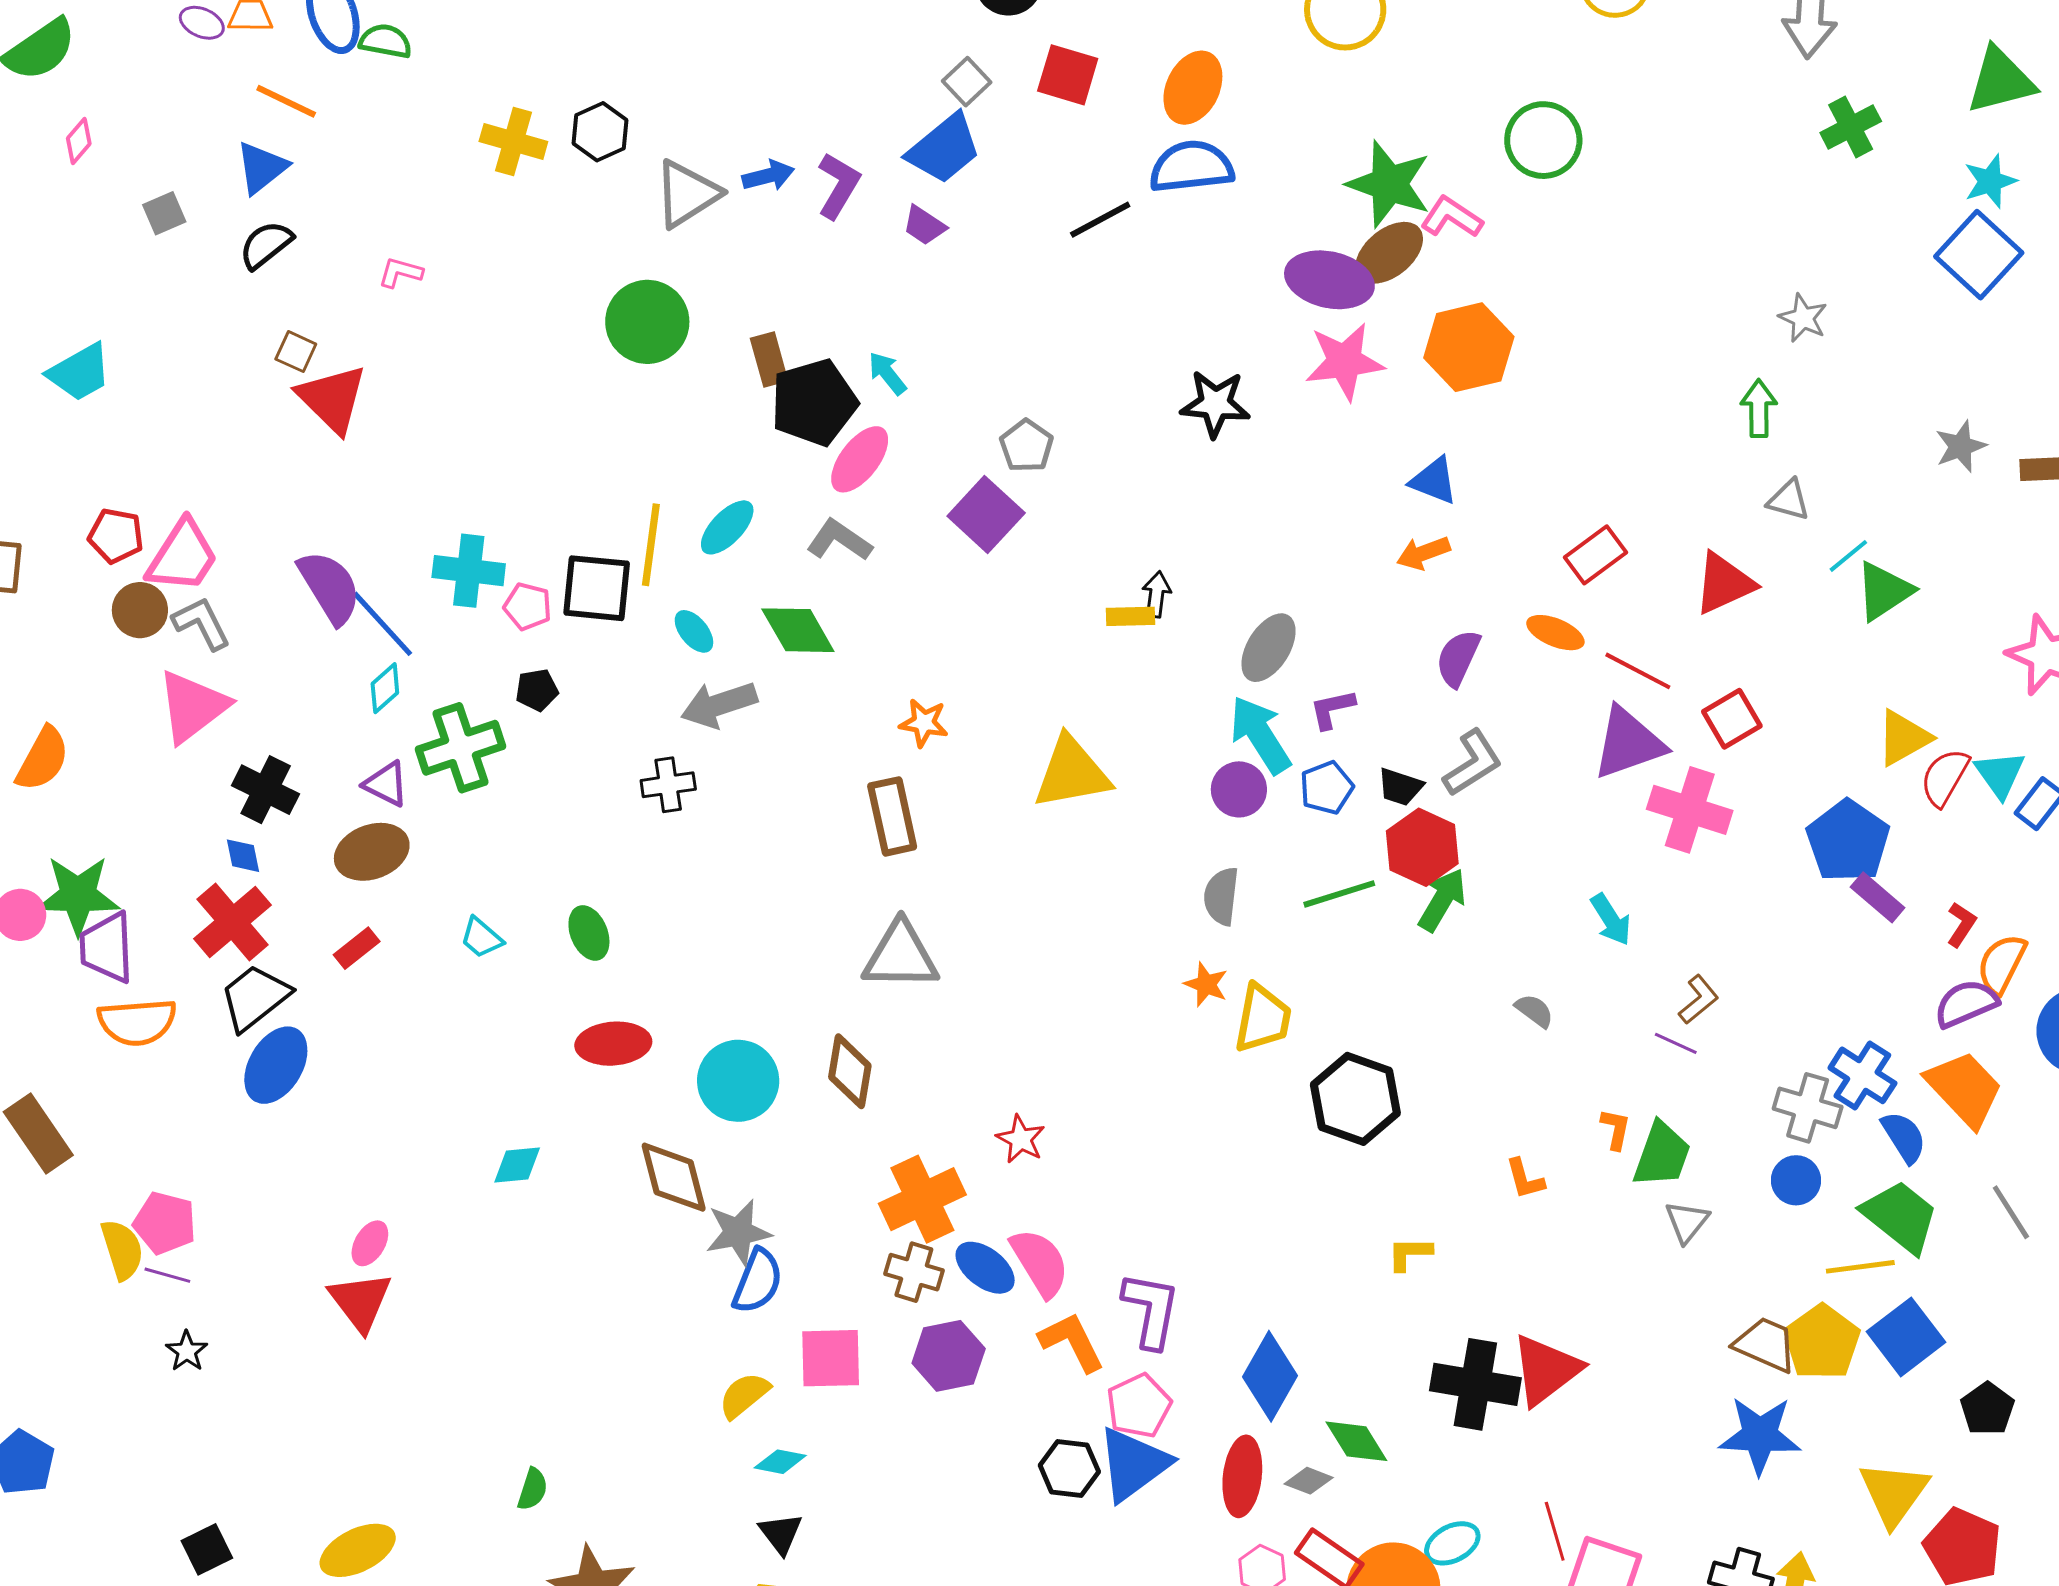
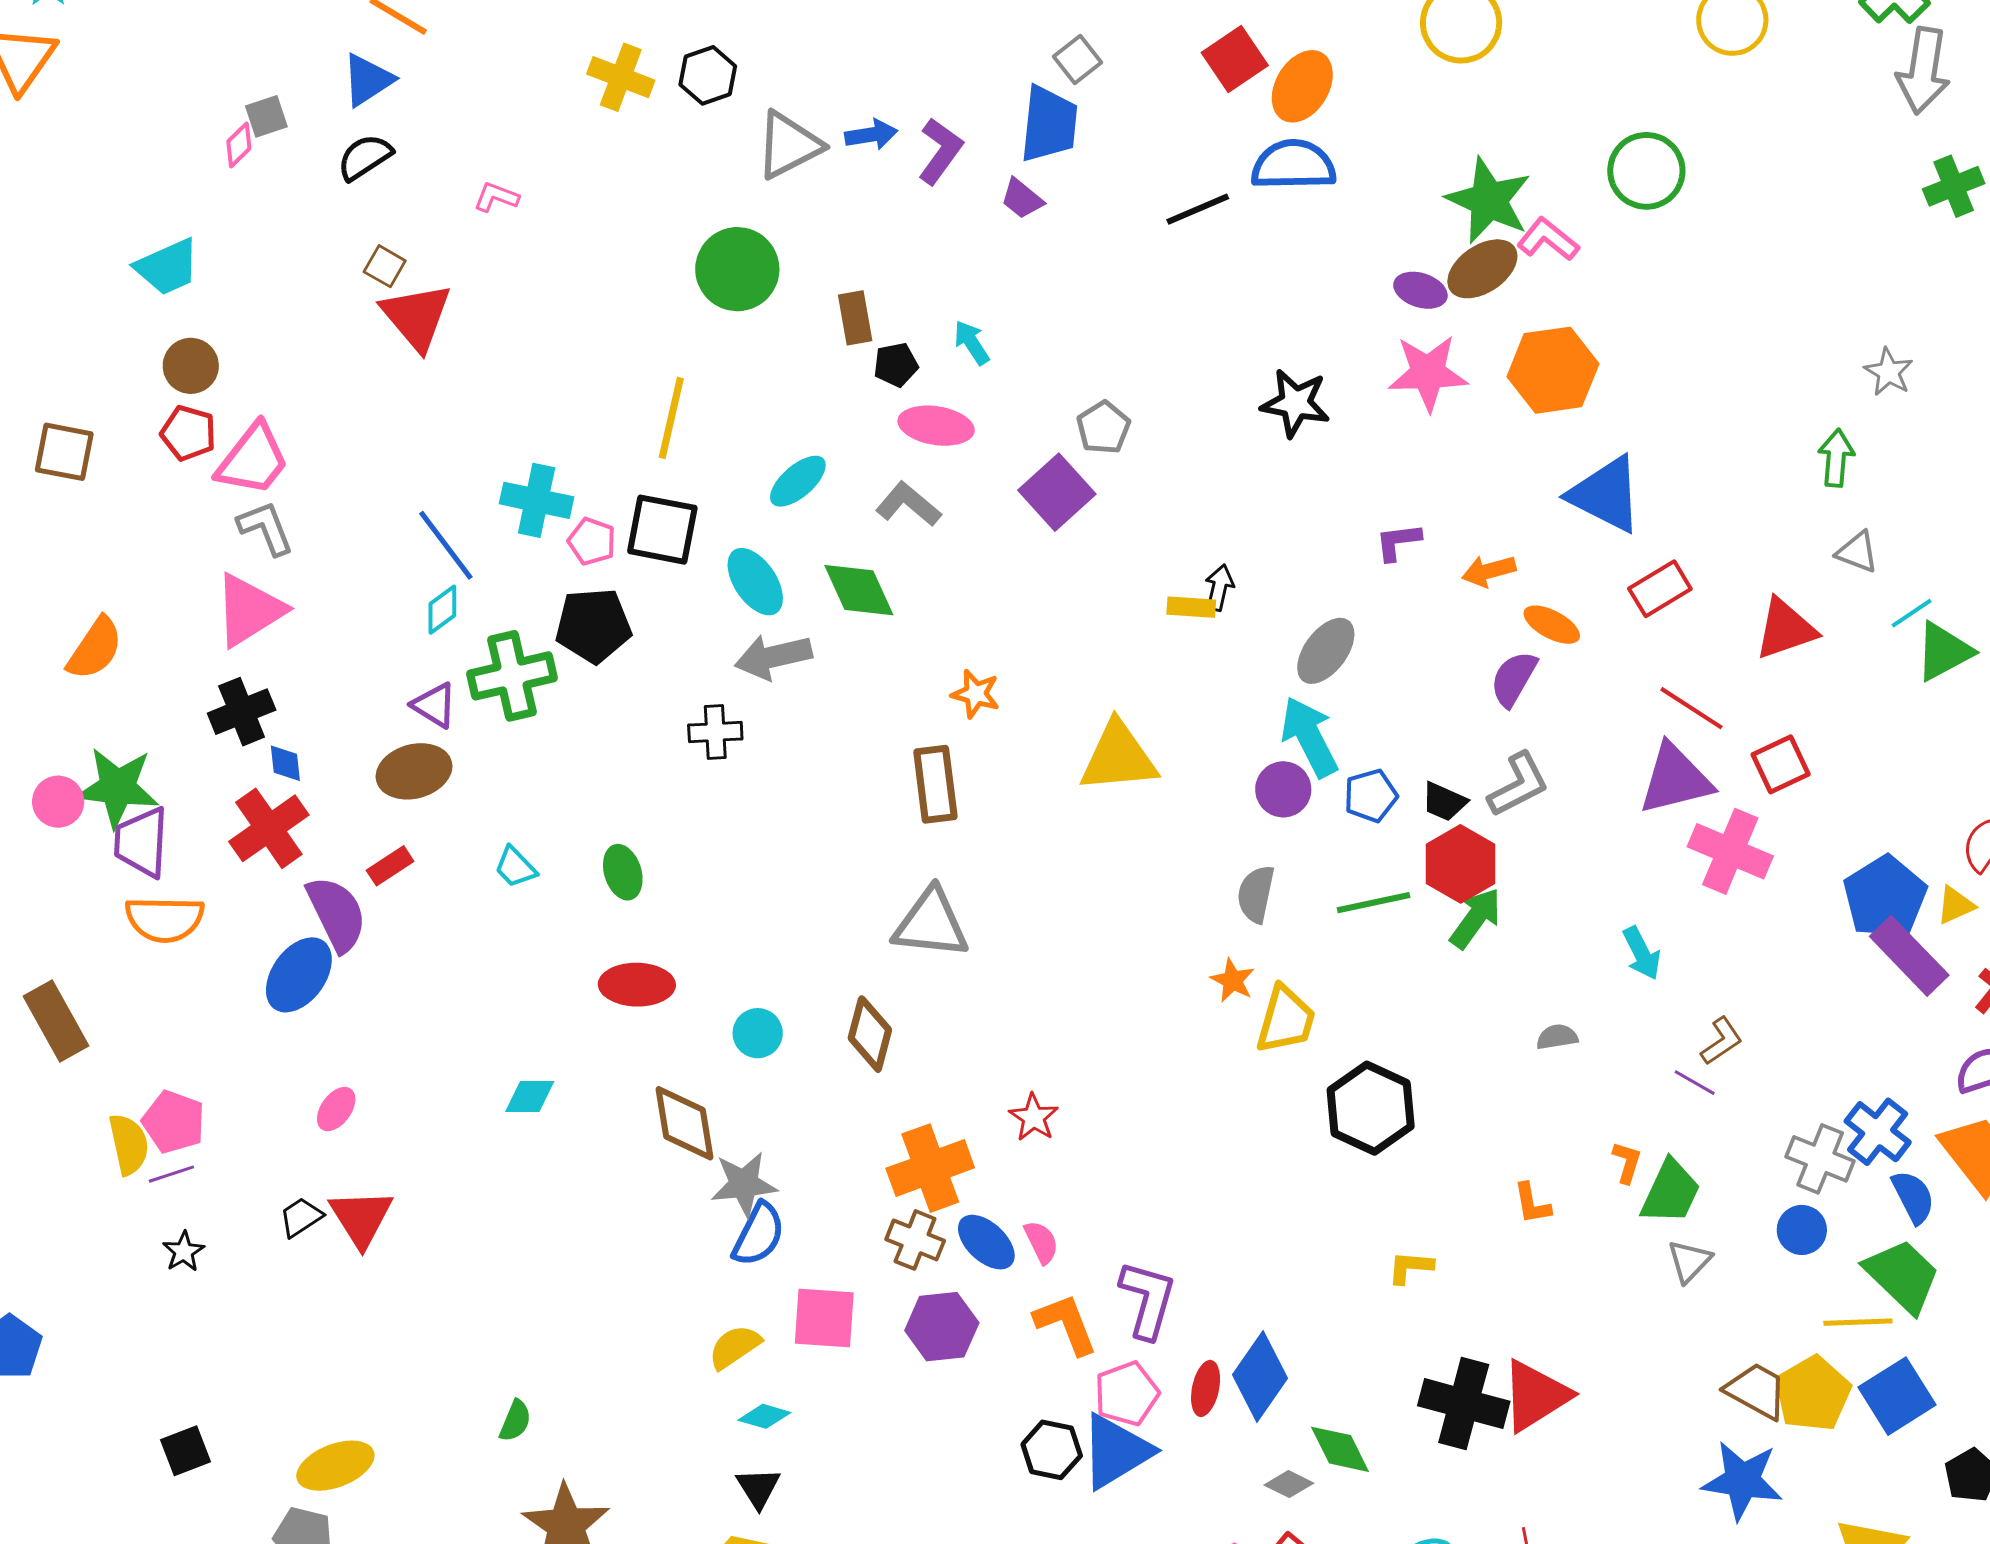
red square: (1068, 75) -> (1235, 59), moved, turned 34
pink diamond: (79, 141) -> (239, 145), moved
blue trapezoid: (944, 149) -> (1049, 124), turned -50
purple ellipse: (1329, 280) -> (1420, 290), size x0.6
black pentagon: (814, 402) -> (896, 365), size x0.5
pink ellipse: (860, 459) -> (936, 426), turned 56
blue triangle: (1434, 481) -> (1606, 495), moved, size x1.6
yellow line: (651, 545) -> (671, 418), moved
purple semicircle: (330, 587) -> (337, 914), moved
brown circle: (140, 610) -> (191, 366), moved
cyan ellipse: (694, 631) -> (755, 582), size x1.5
orange ellipse: (1555, 633) -> (1552, 625), moved
black pentagon: (537, 690) -> (593, 625), size x1.8
purple L-shape: (1332, 709) -> (1398, 542), moved
yellow triangle: (1904, 738) -> (1956, 905), moved, size x0.7
black cross: (266, 790) -> (242, 712), moved, turned 36
purple rectangle: (1878, 897) -> (1909, 956), size x1.5
black trapezoid: (255, 997) -> (301, 1217), moved, size x0.6
gray semicircle: (1534, 1011) -> (1557, 1037), turned -51
cyan circle: (738, 1081) -> (758, 1033), size x0.6
pink ellipse: (370, 1243) -> (336, 1109), moved
pink semicircle: (1040, 1263) -> (1041, 1242), size x0.6
purple line: (167, 1275) -> (171, 1174), turned -39
red ellipse: (1242, 1476) -> (1206, 1388), moved, size x0.7

